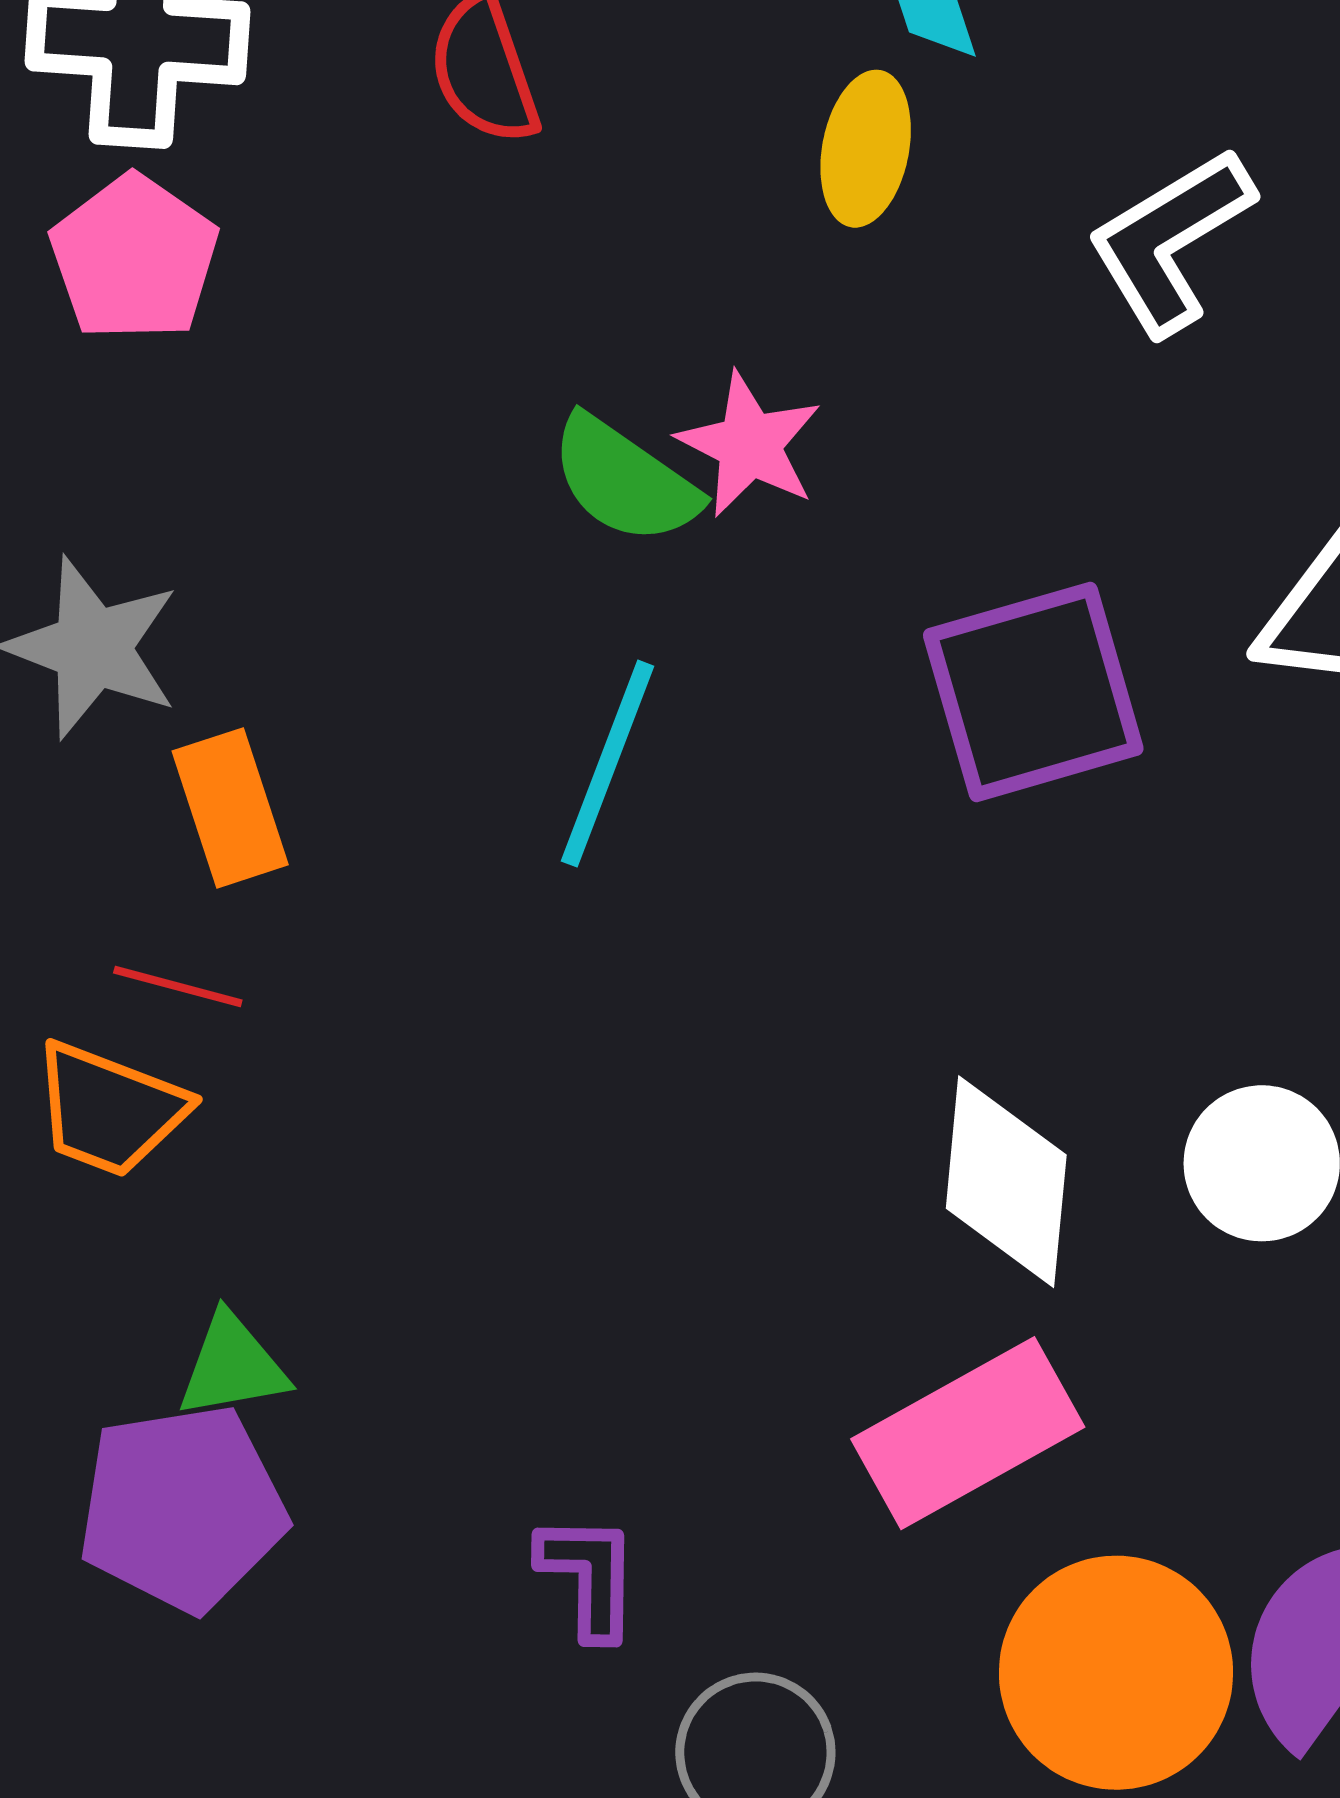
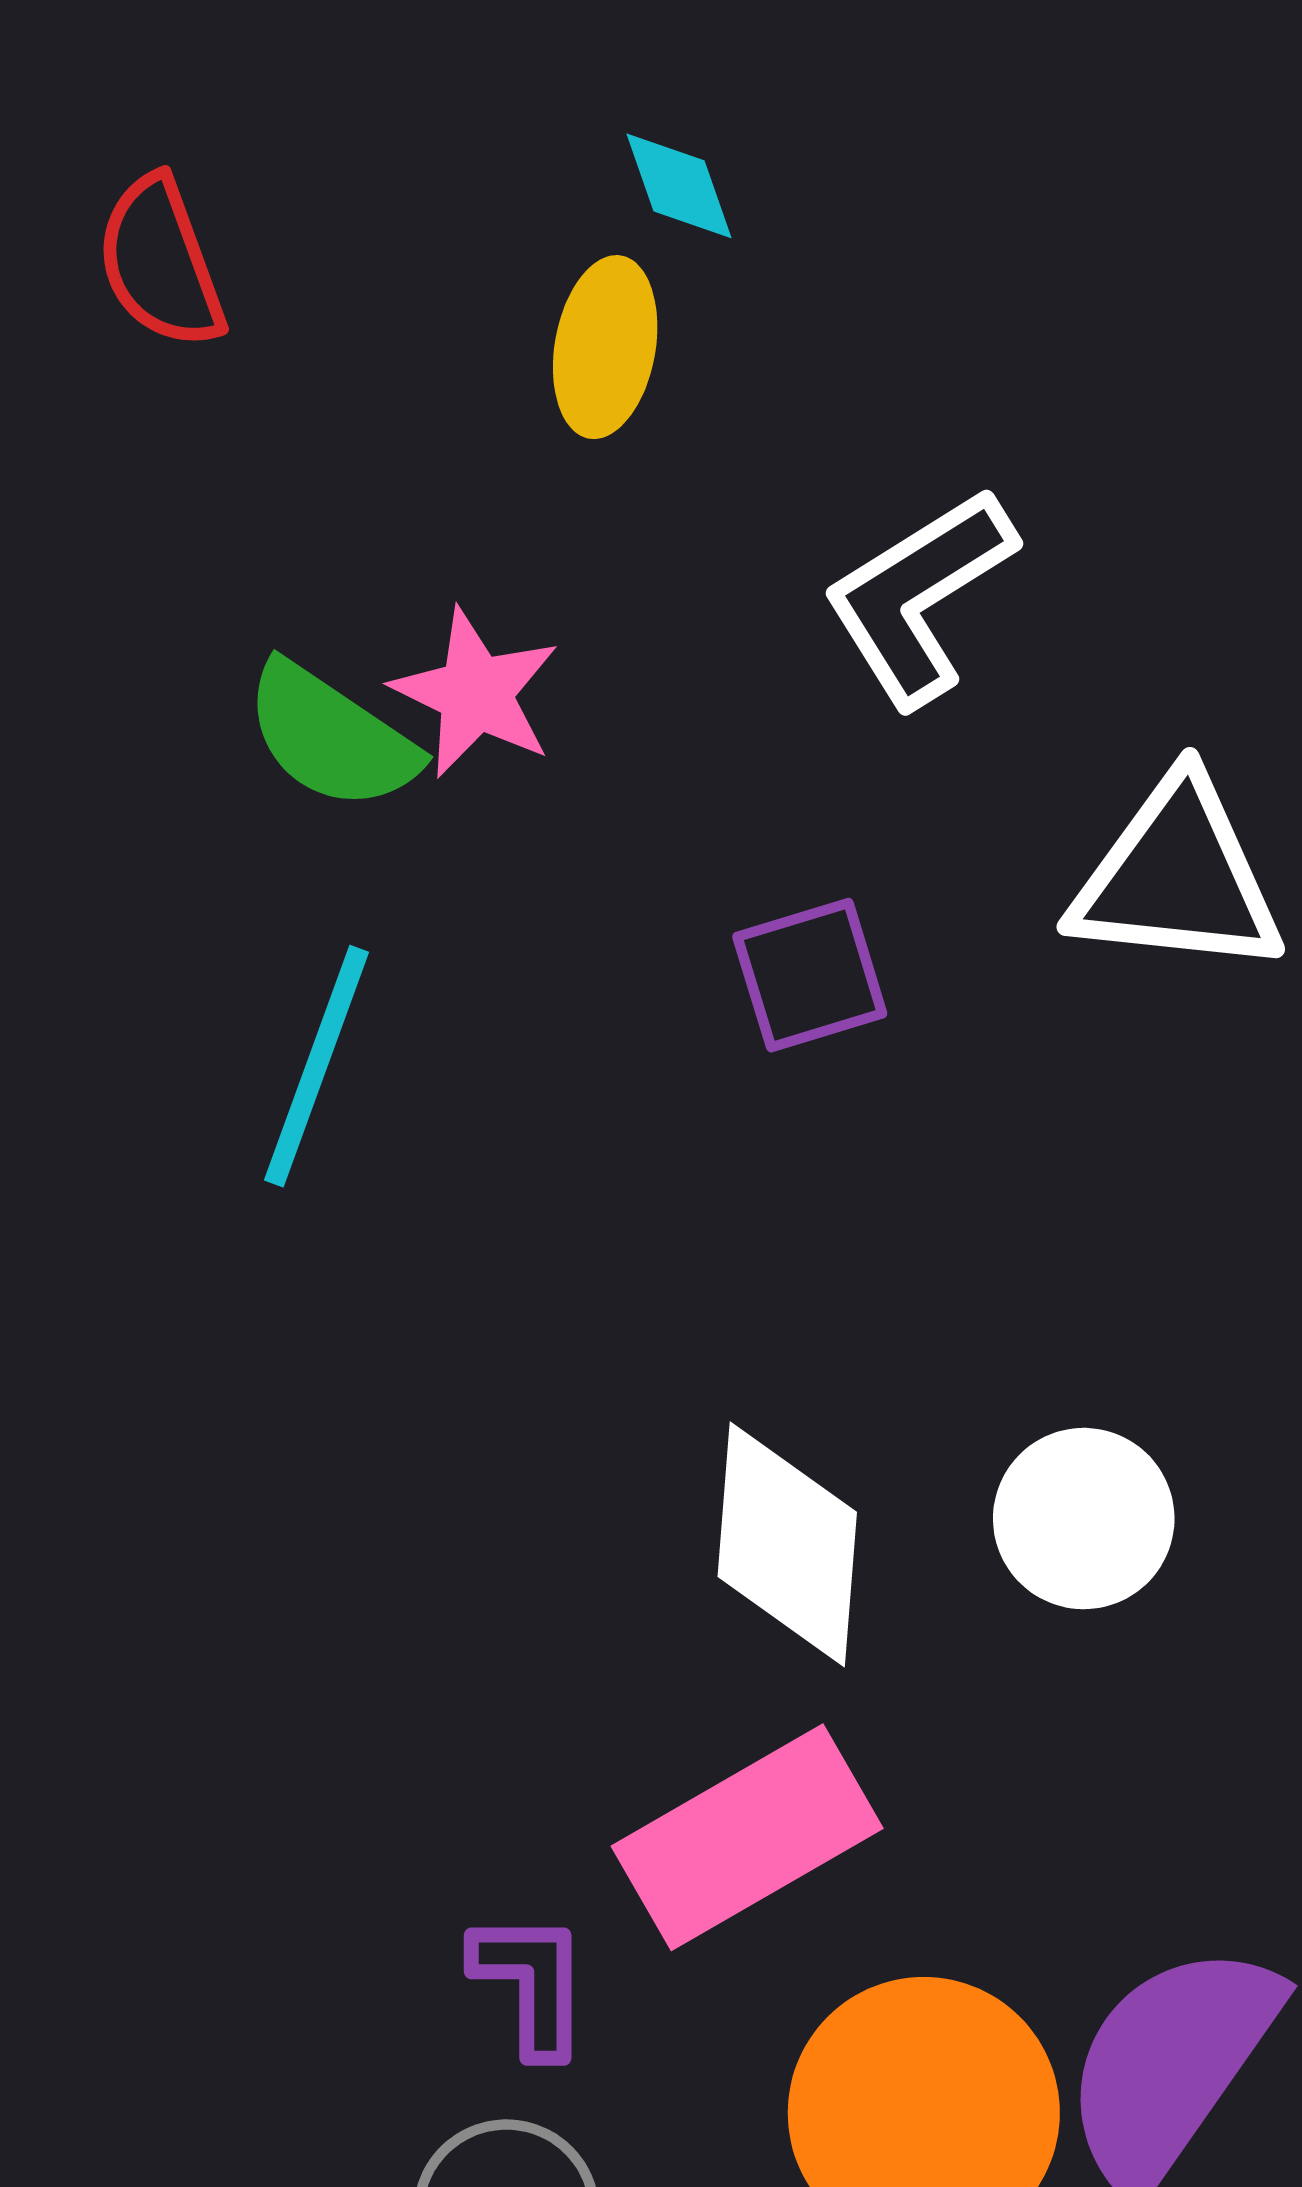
white L-shape: (1170, 241) -> (919, 597), moved
purple square: (1033, 692) -> (810, 975), size x0.6
purple L-shape: (589, 1576) -> (531, 1983), moved

